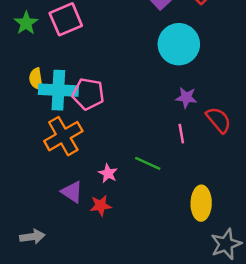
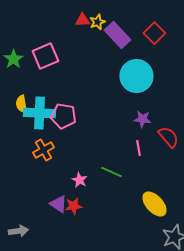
orange cross: (63, 136) -> (43, 150), size x0.7
purple triangle: (72, 192) -> (58, 204), moved
yellow ellipse: (201, 203) -> (154, 204), turned -44

